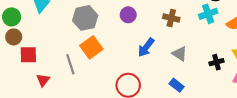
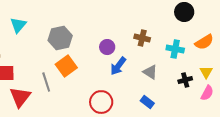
cyan cross: (208, 14) -> (175, 49), moved, turned 30
purple circle: (128, 15) -> (107, 47), moved
red triangle: (43, 80) -> (20, 97), size x1.6

